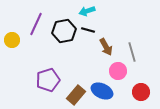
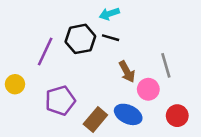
purple line: (36, 24) -> (45, 52), moved
yellow circle: (12, 40) -> (15, 84), moved
brown arrow: (106, 47) -> (127, 72), moved

